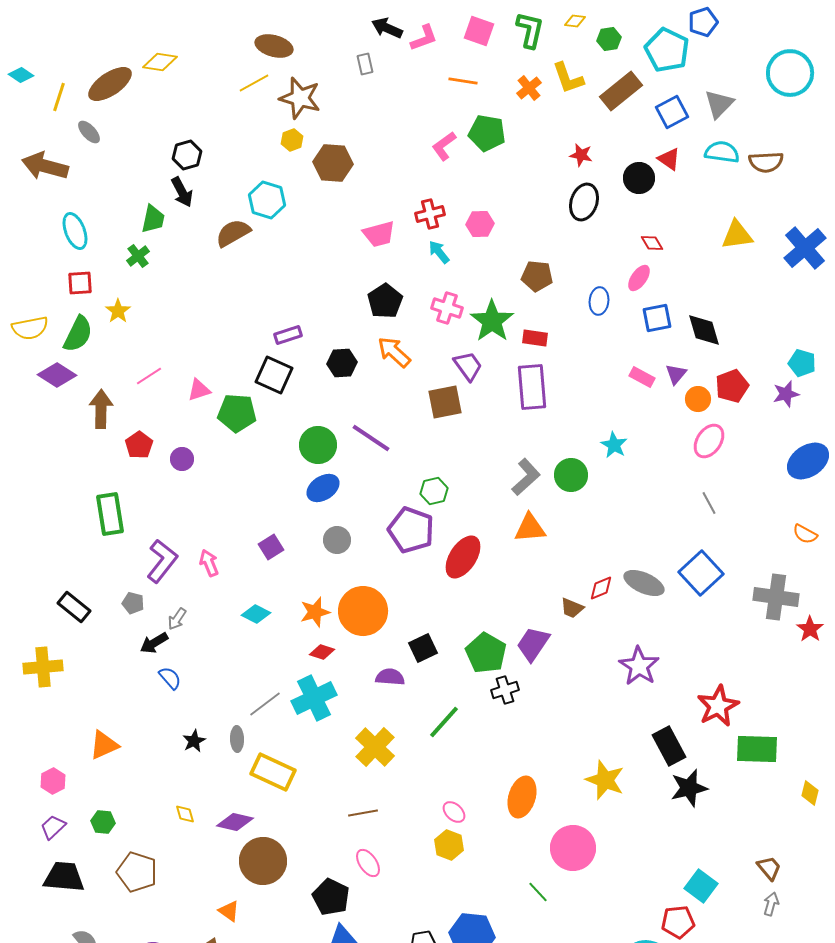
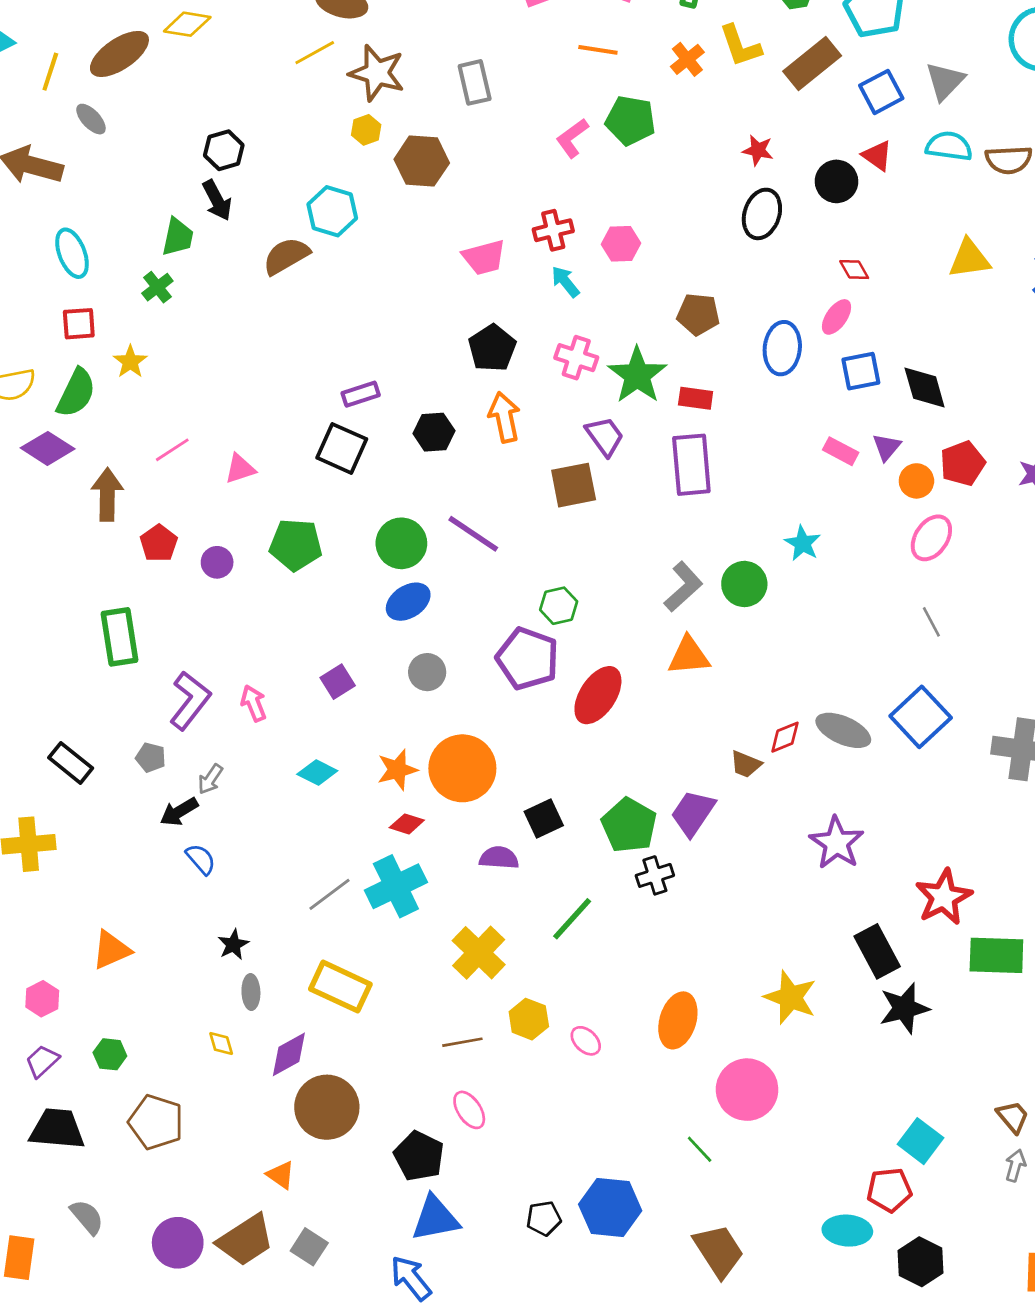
gray rectangle: (365, 64) -> (475, 82), moved, size x1.5
blue ellipse: (599, 301) -> (782, 348), size x1.4
orange arrow: (394, 352) -> (504, 417), turned 36
green pentagon: (237, 413) -> (296, 545), moved
gray ellipse: (237, 739) -> (251, 992), moved
purple diamond: (235, 822) -> (289, 1054), turned -42
yellow hexagon: (449, 845) -> (529, 1019), moved

